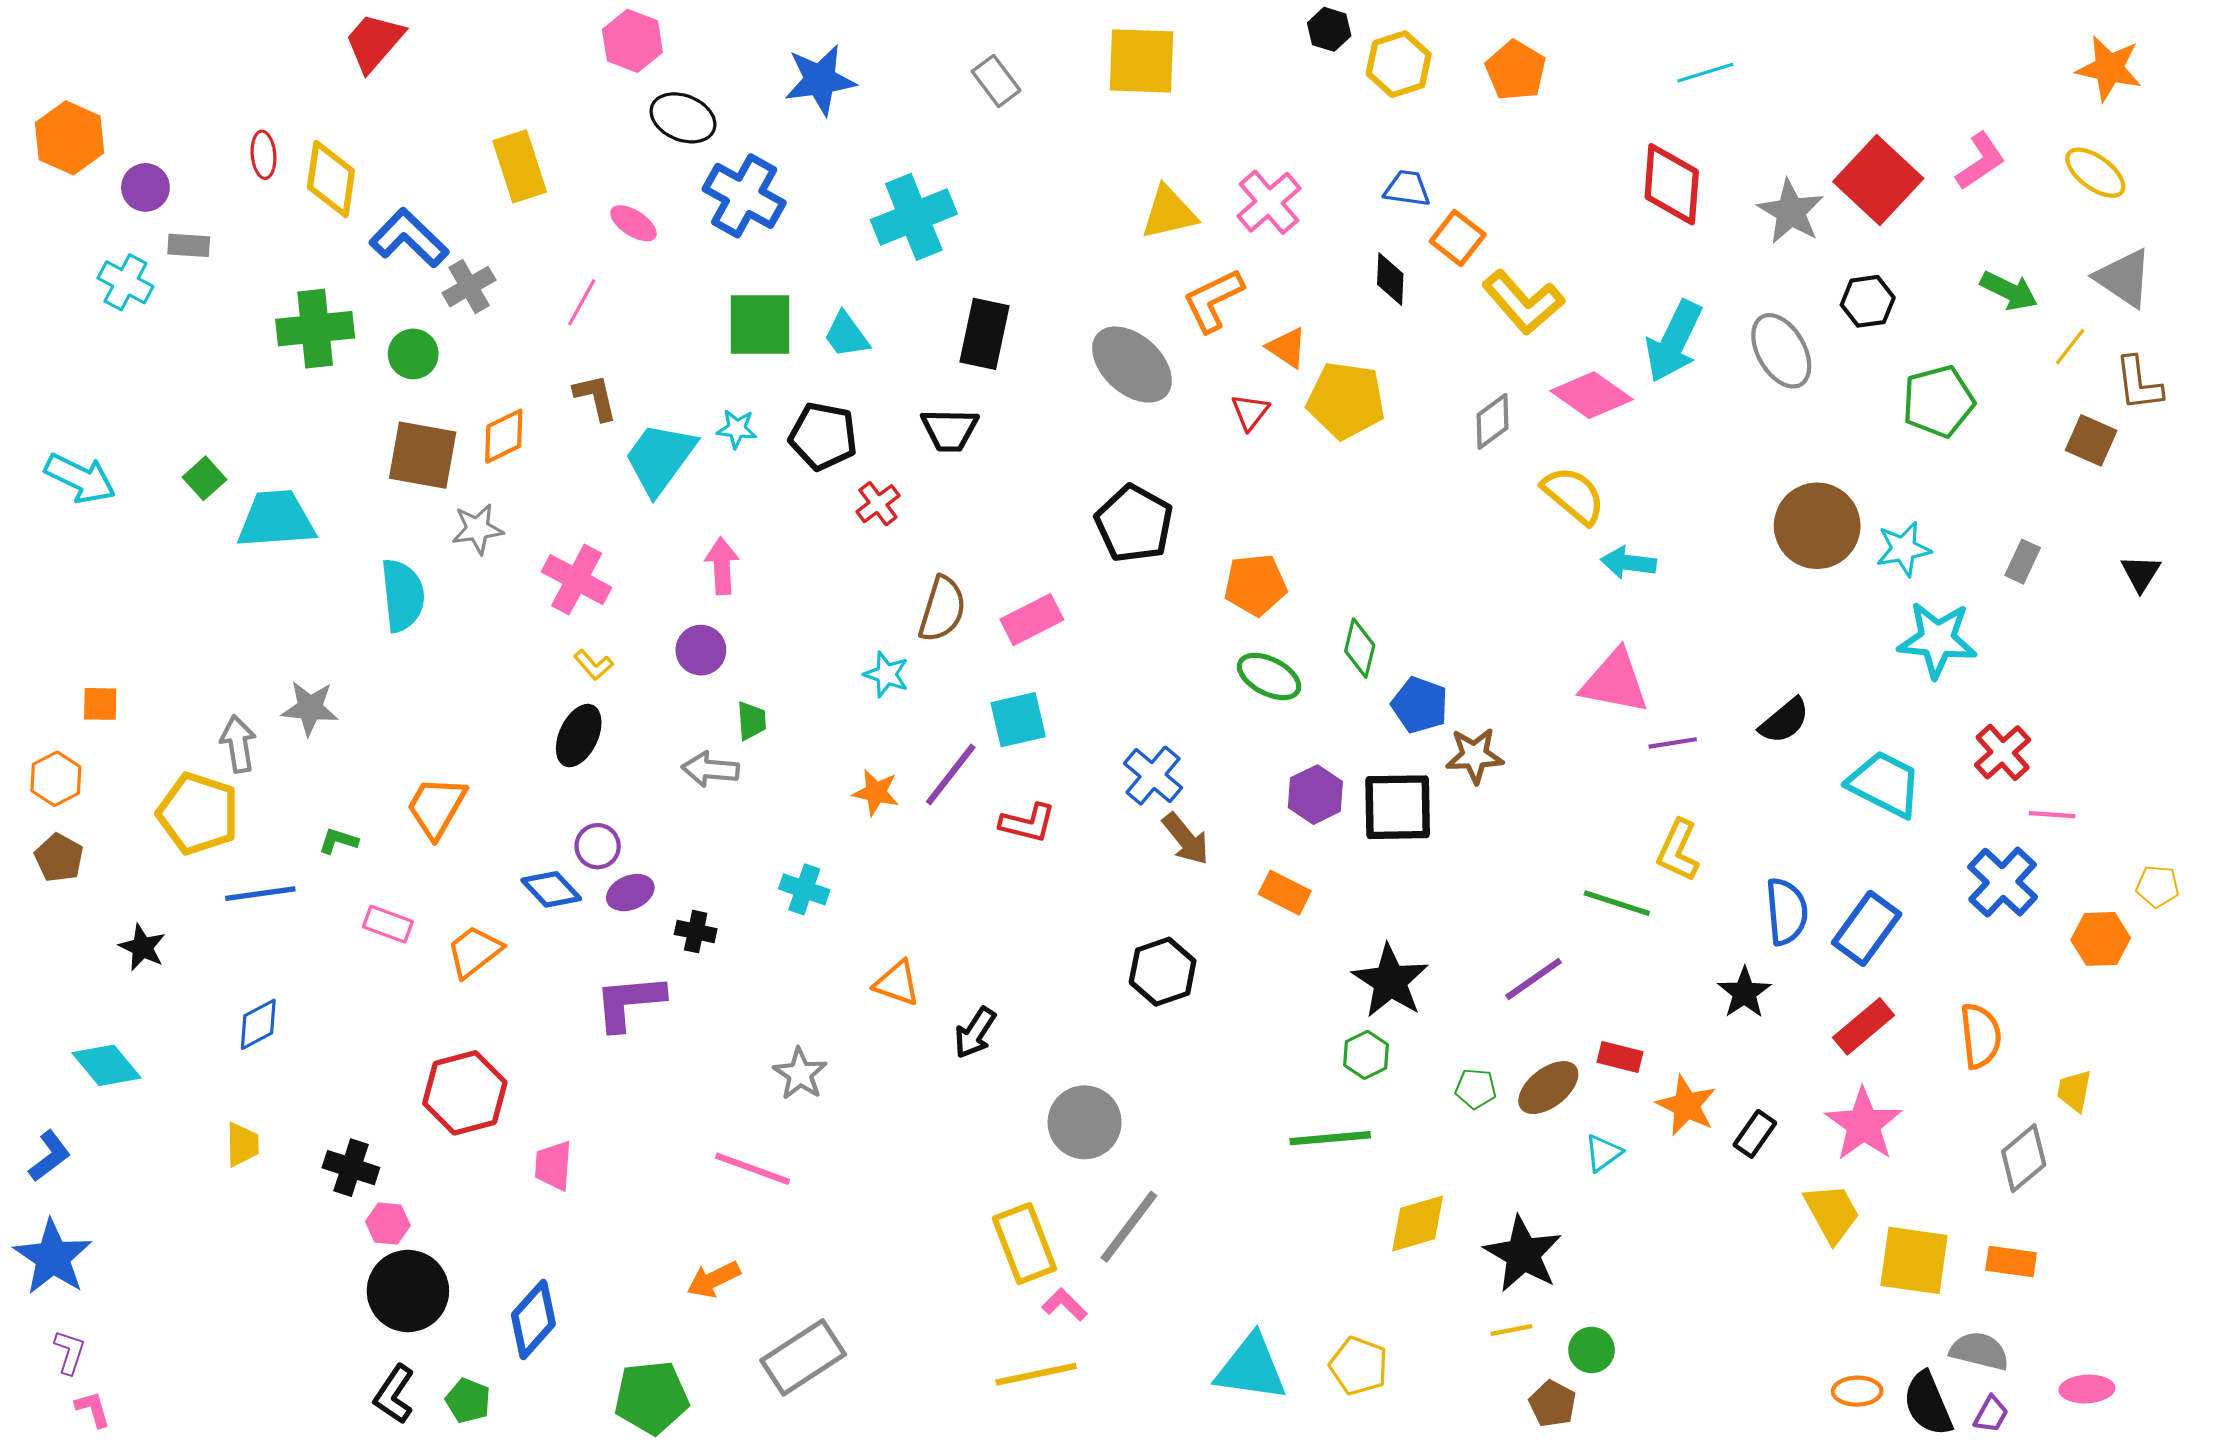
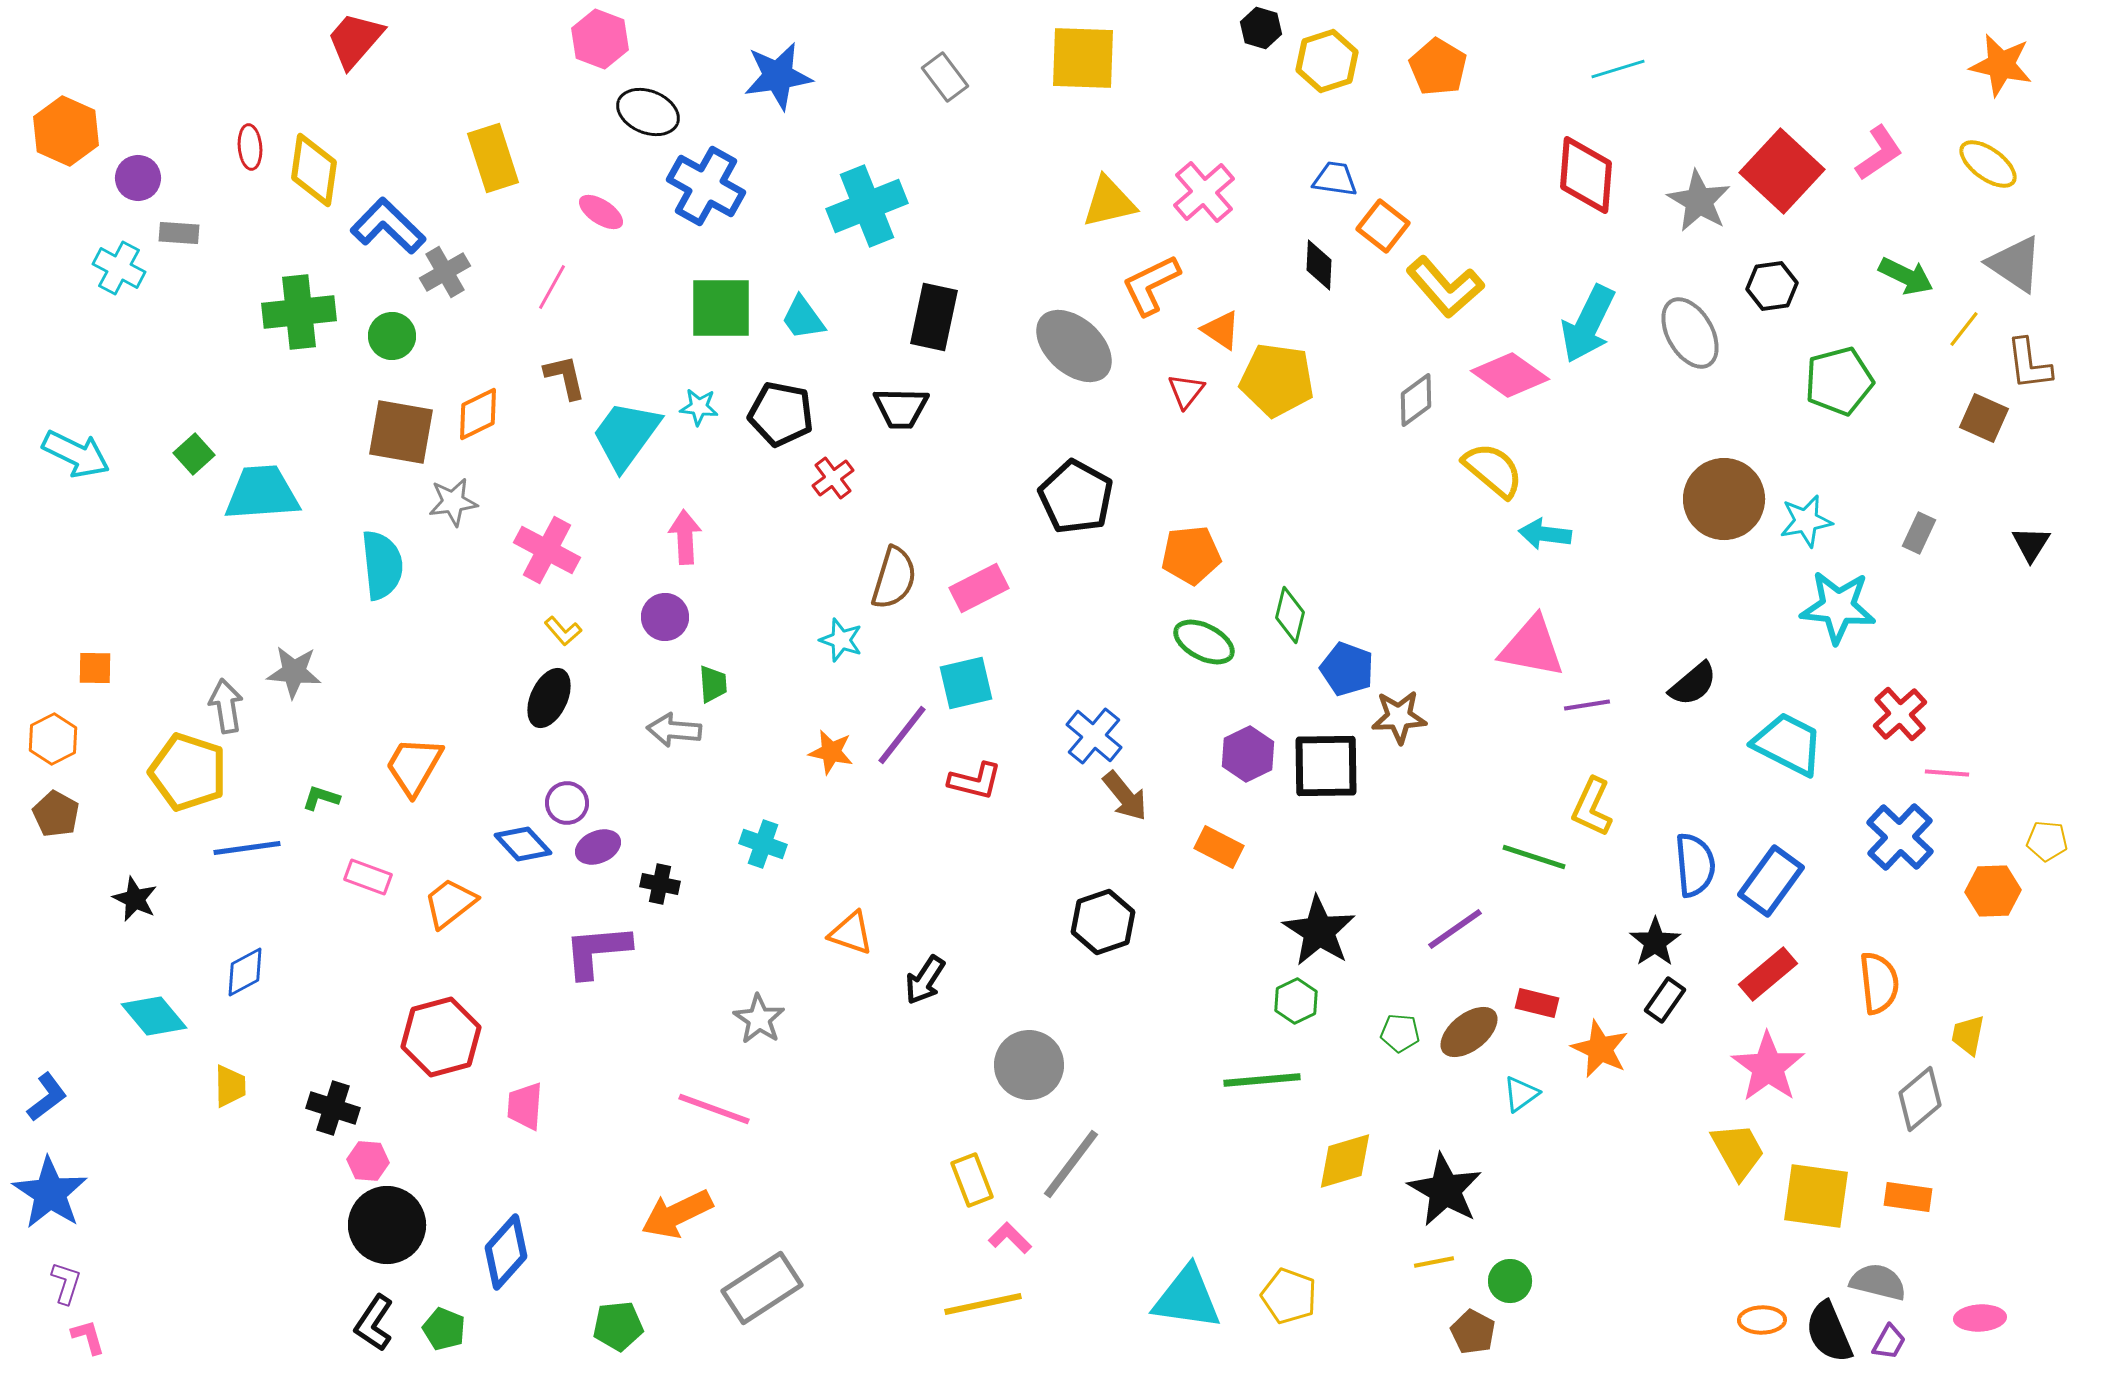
cyan diamond: (106, 1065) -> (154, 1016), moved
black rectangle: (1755, 1134) -> (1665, 1000), moved
yellow rectangle: (1024, 1244) -> (972, 1180), size x0.7
orange arrow: (714, 1279) -> (677, 1214), size x1.4
green pentagon: (651, 1397) -> (618, 1326), size x0.7

